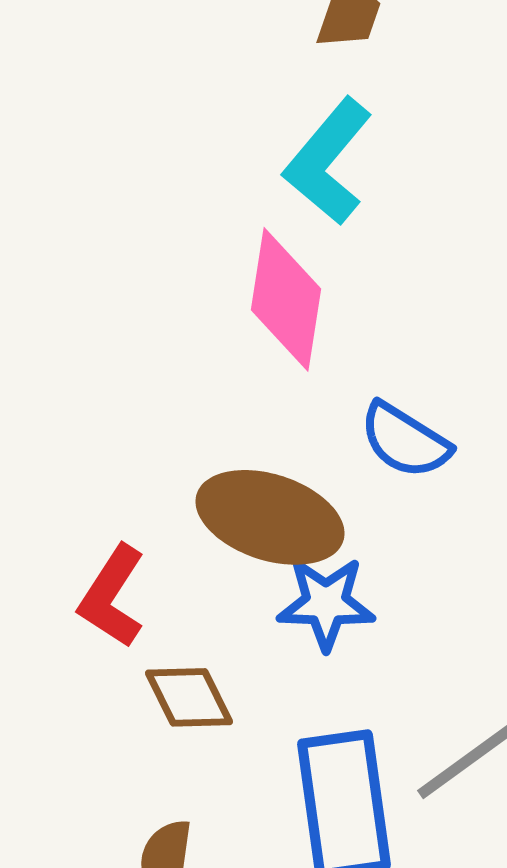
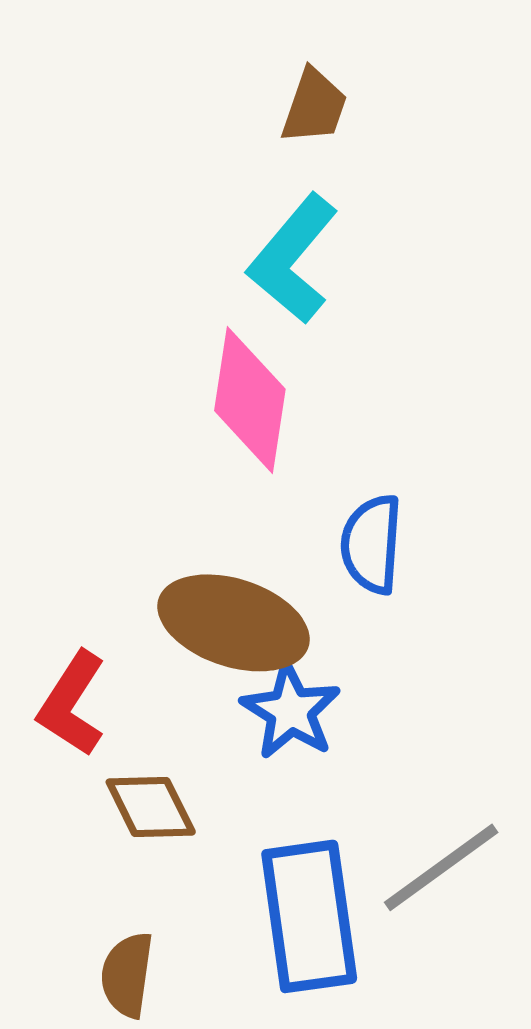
blue semicircle: (405, 440) -> (372, 544), turned 62
blue star: (326, 603) -> (291, 711), turned 30

